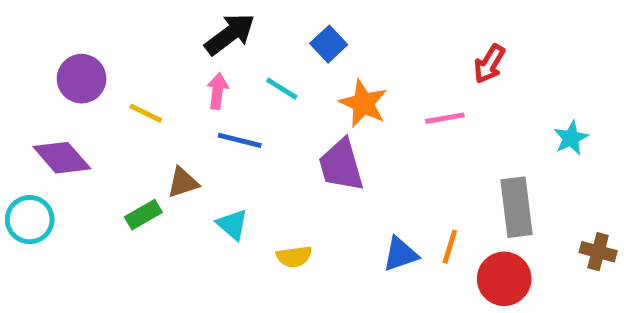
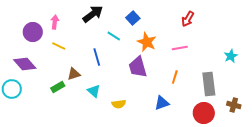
red arrow: (489, 64) -> (188, 19), moved
pink arrow: (217, 91) -> (55, 22), moved
blue line: (240, 140) -> (97, 57), turned 60
orange line: (450, 247) -> (175, 77), moved
brown cross: (598, 252) -> (234, 105), moved

